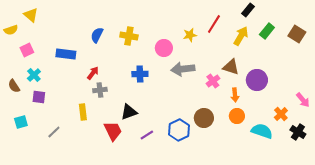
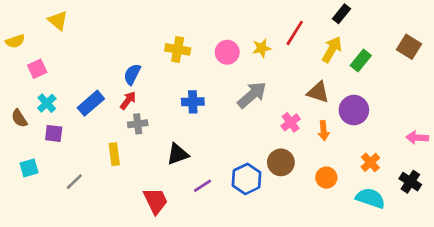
yellow triangle: (31, 15) -> (58, 21), moved
green rectangle: (267, 31) -> (361, 60), moved
blue semicircle: (97, 35) -> (132, 74), moved
pink circle: (164, 48) -> (227, 52), moved
blue rectangle: (66, 54) -> (91, 103), moved, turned -48
gray arrow: (183, 69) -> (252, 95), turned 145
pink cross: (213, 81) -> (291, 122), moved
pink arrow: (303, 100) -> (417, 138), turned 133
orange cross: (281, 114) -> (370, 162), moved
orange circle: (237, 116) -> (326, 178), moved
red trapezoid: (113, 131) -> (156, 201), moved
cyan semicircle: (262, 131) -> (370, 198), moved

